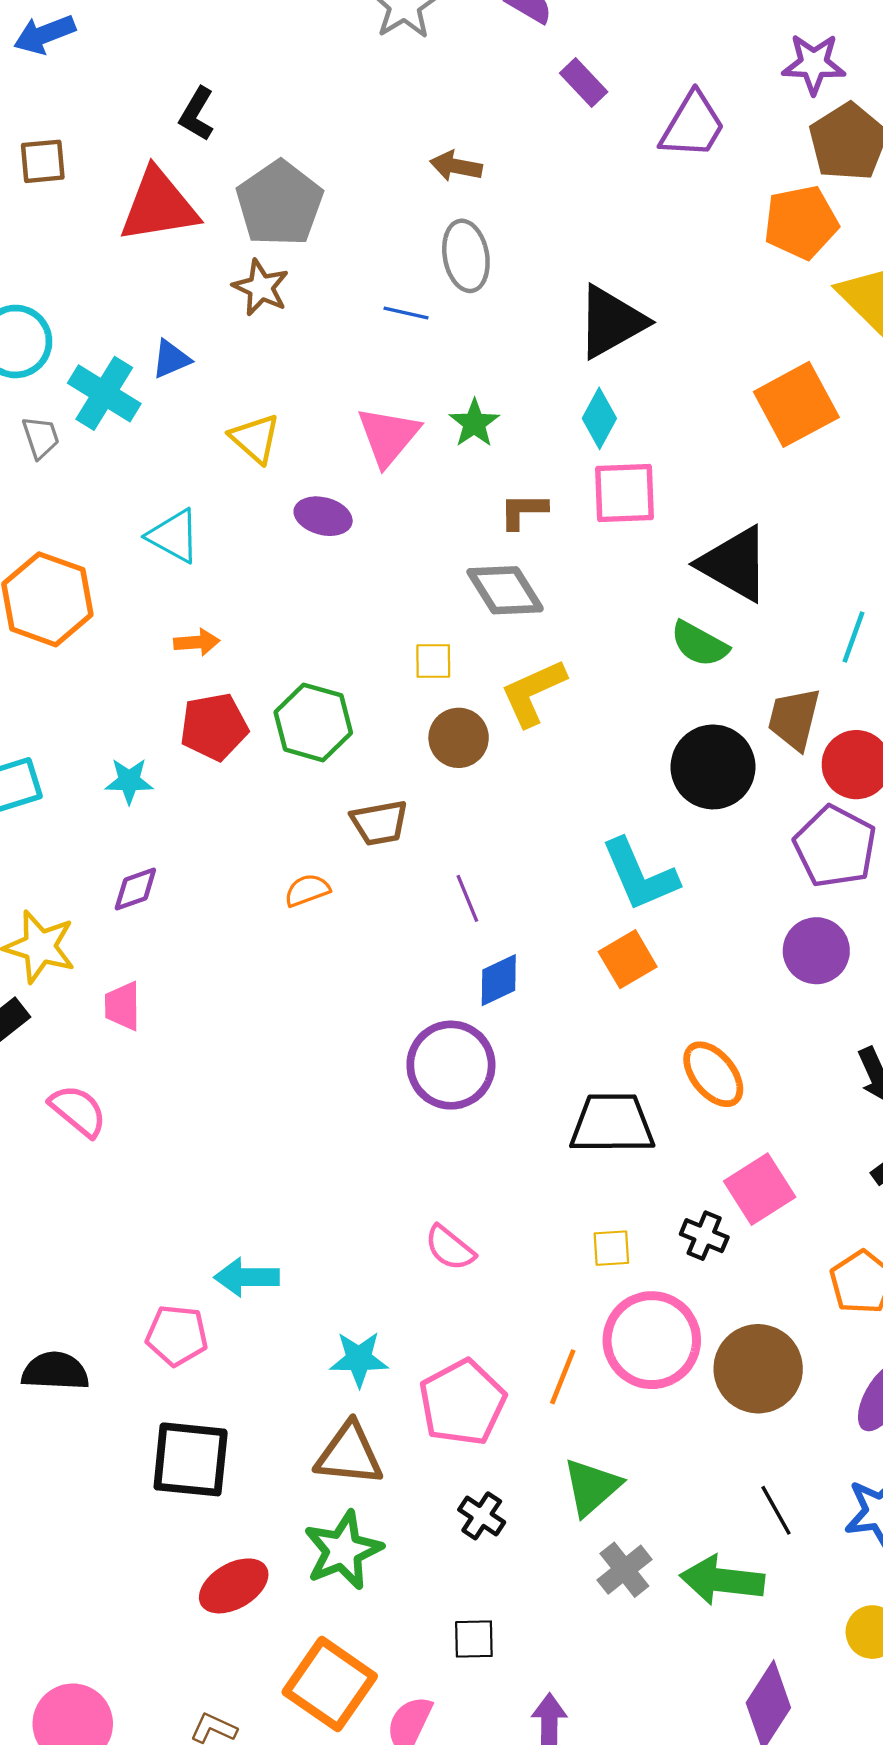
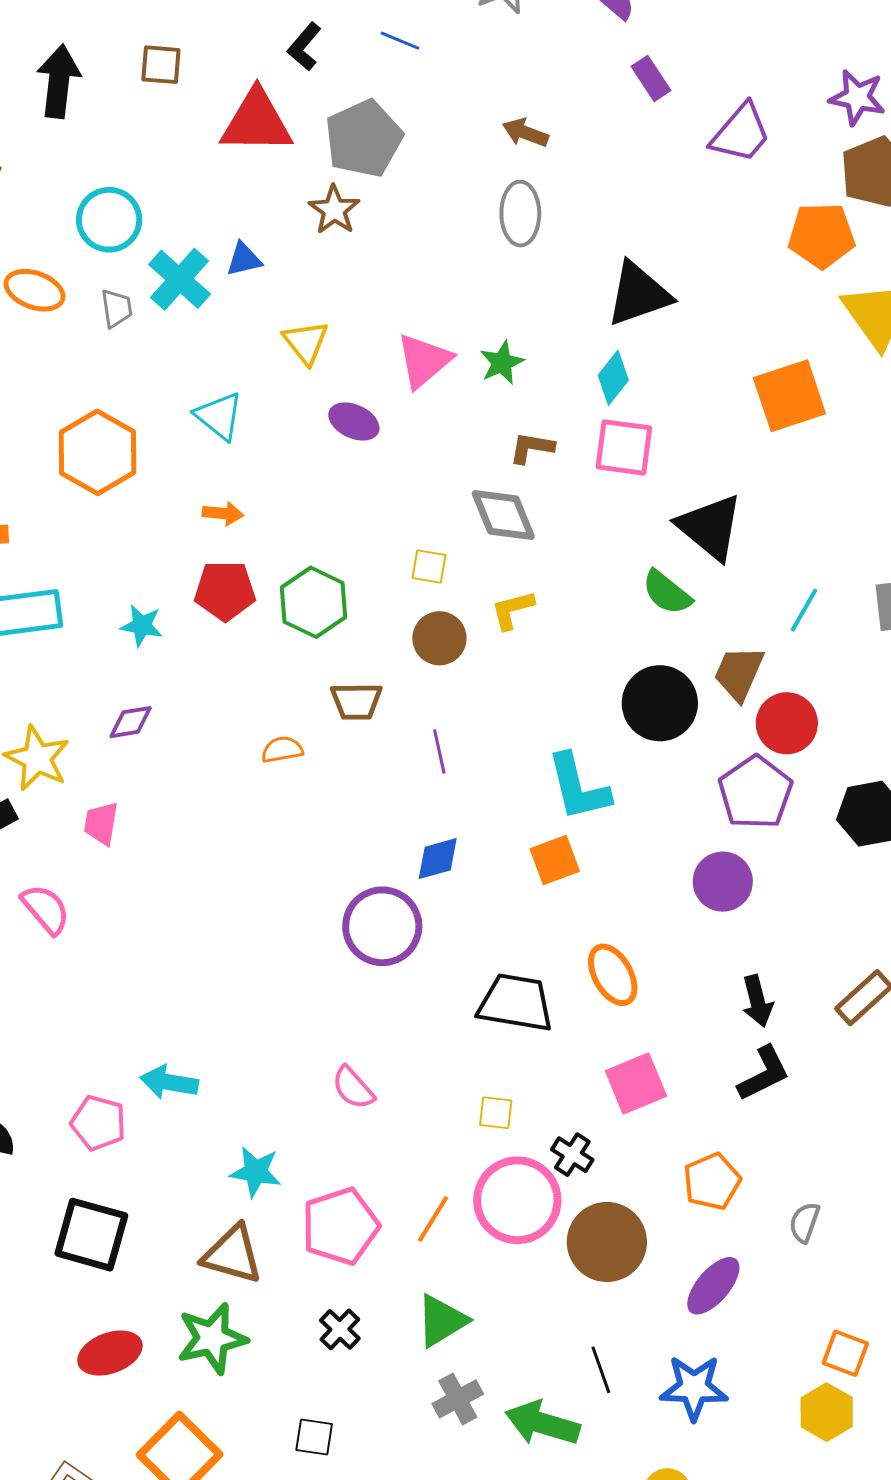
blue line: (406, 313) -> (400, 41), moved
yellow L-shape: (533, 693) -> (512, 610), size x0.7
purple line: (467, 898) -> (439, 751), moved
black cross: (704, 1236) -> (572, 1155), moved

